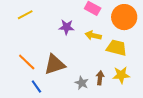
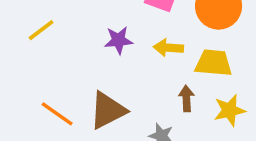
brown arrow: (100, 78) -> (186, 98), moved

